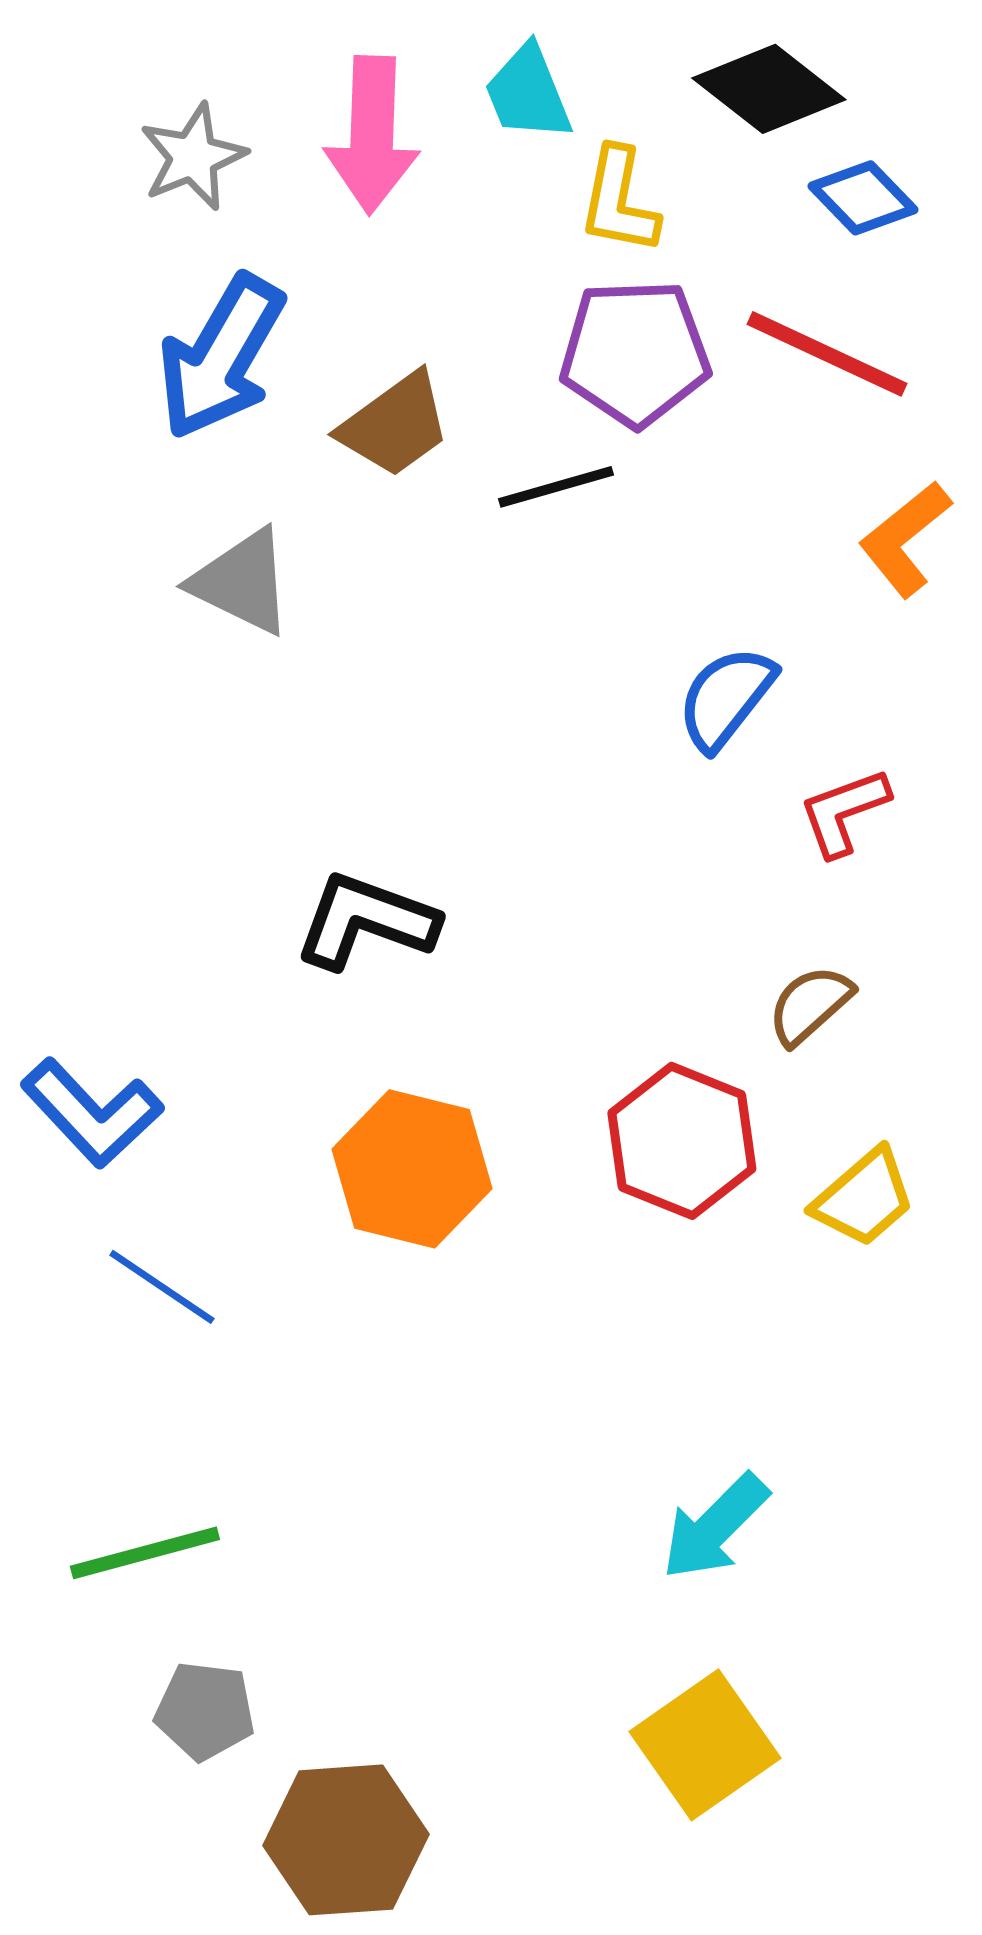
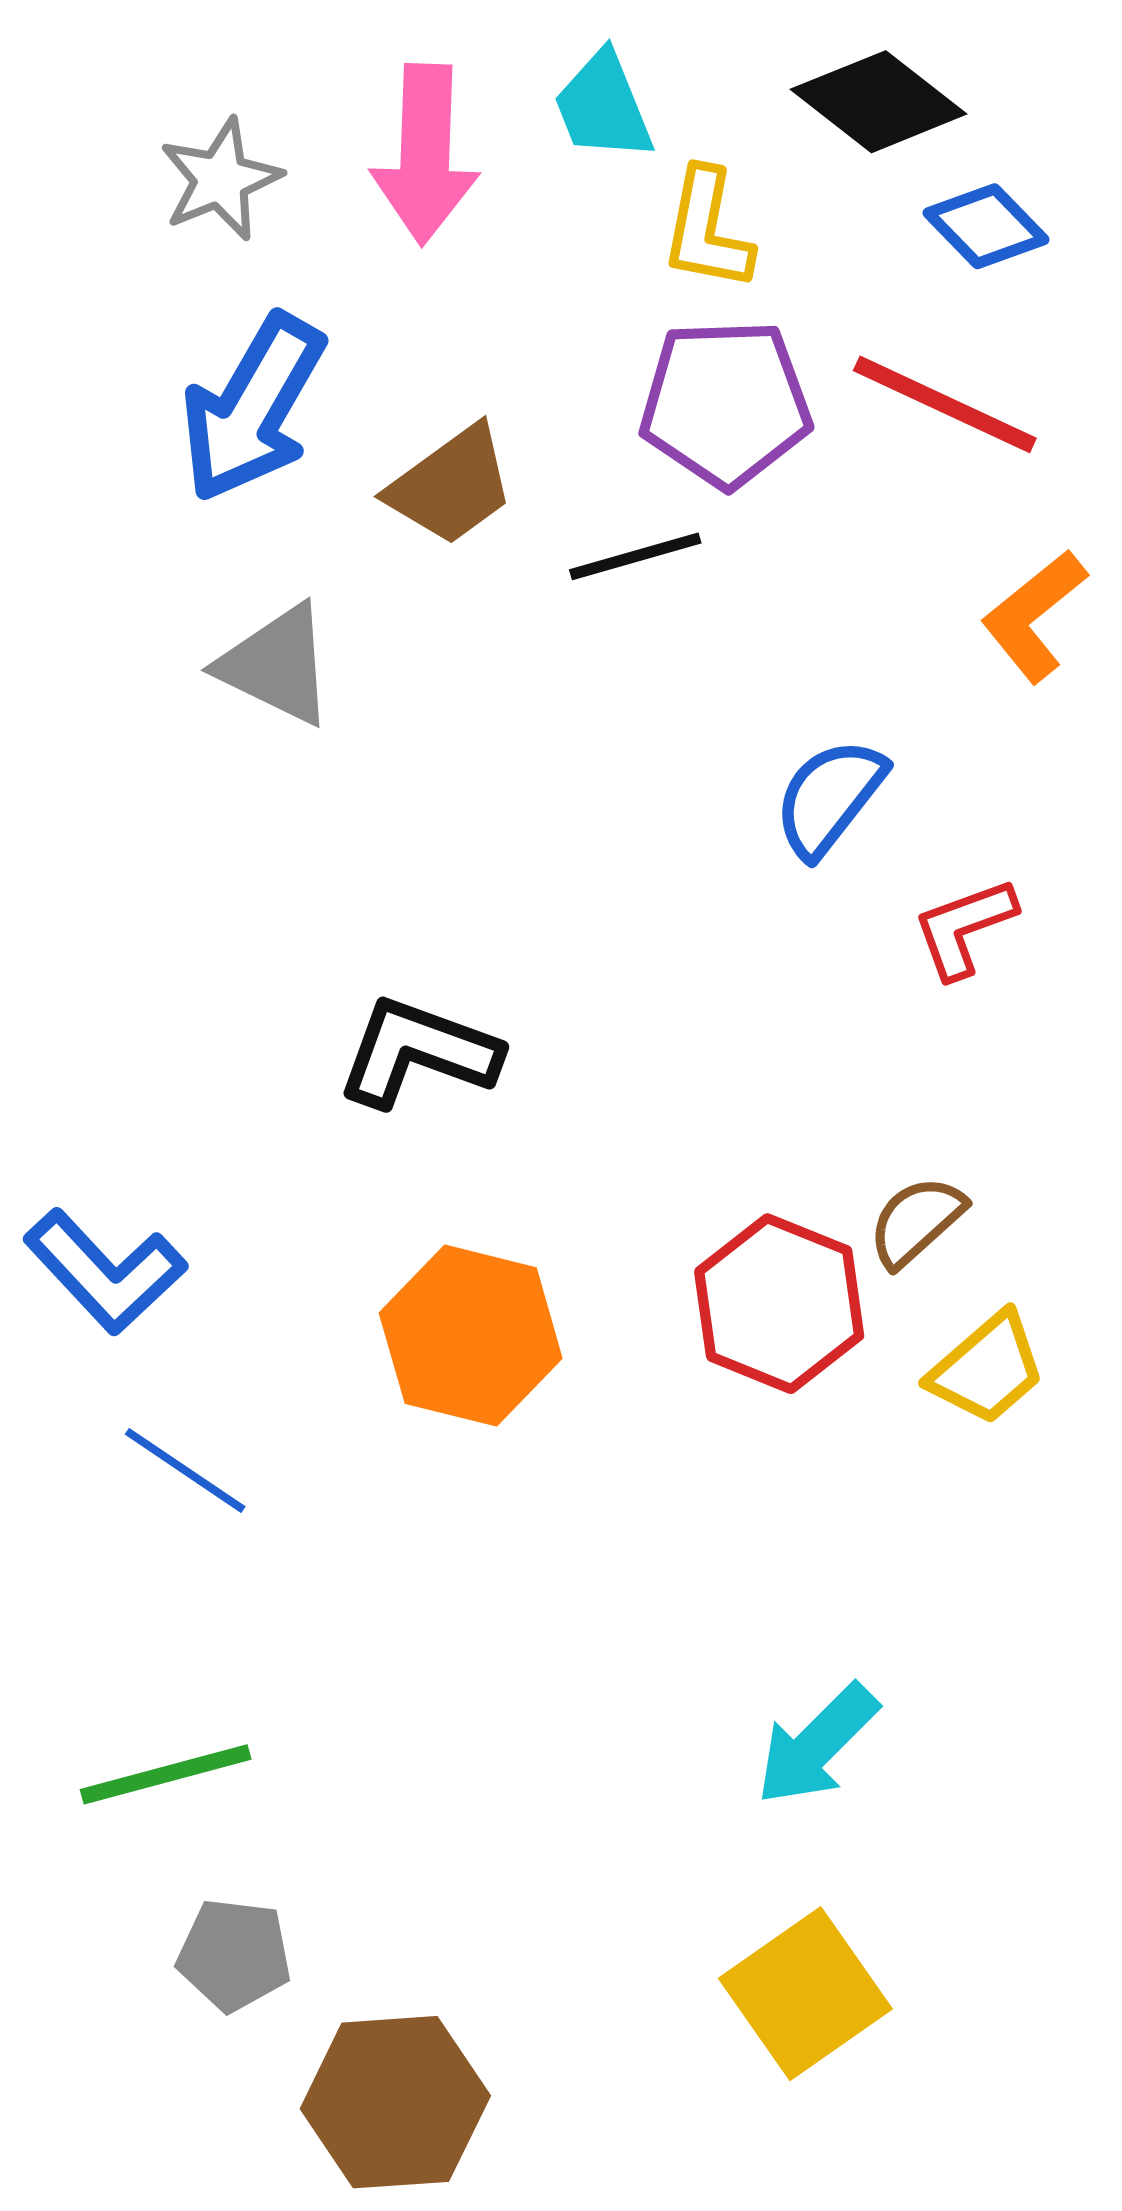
brown semicircle: (810, 1005) -> (916, 1221), moved

